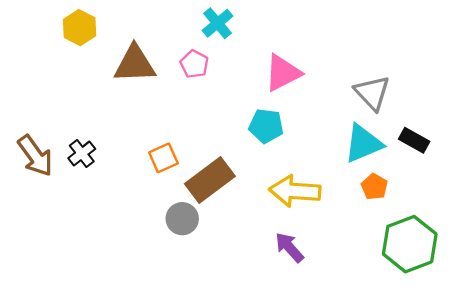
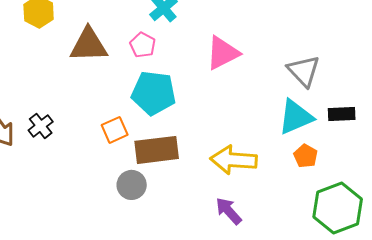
cyan pentagon: (266, 126) -> (154, 93), moved, size x1.4
black rectangle: (414, 140) -> (342, 114), turned -32
brown rectangle: (210, 180) -> (157, 150), turned 30

